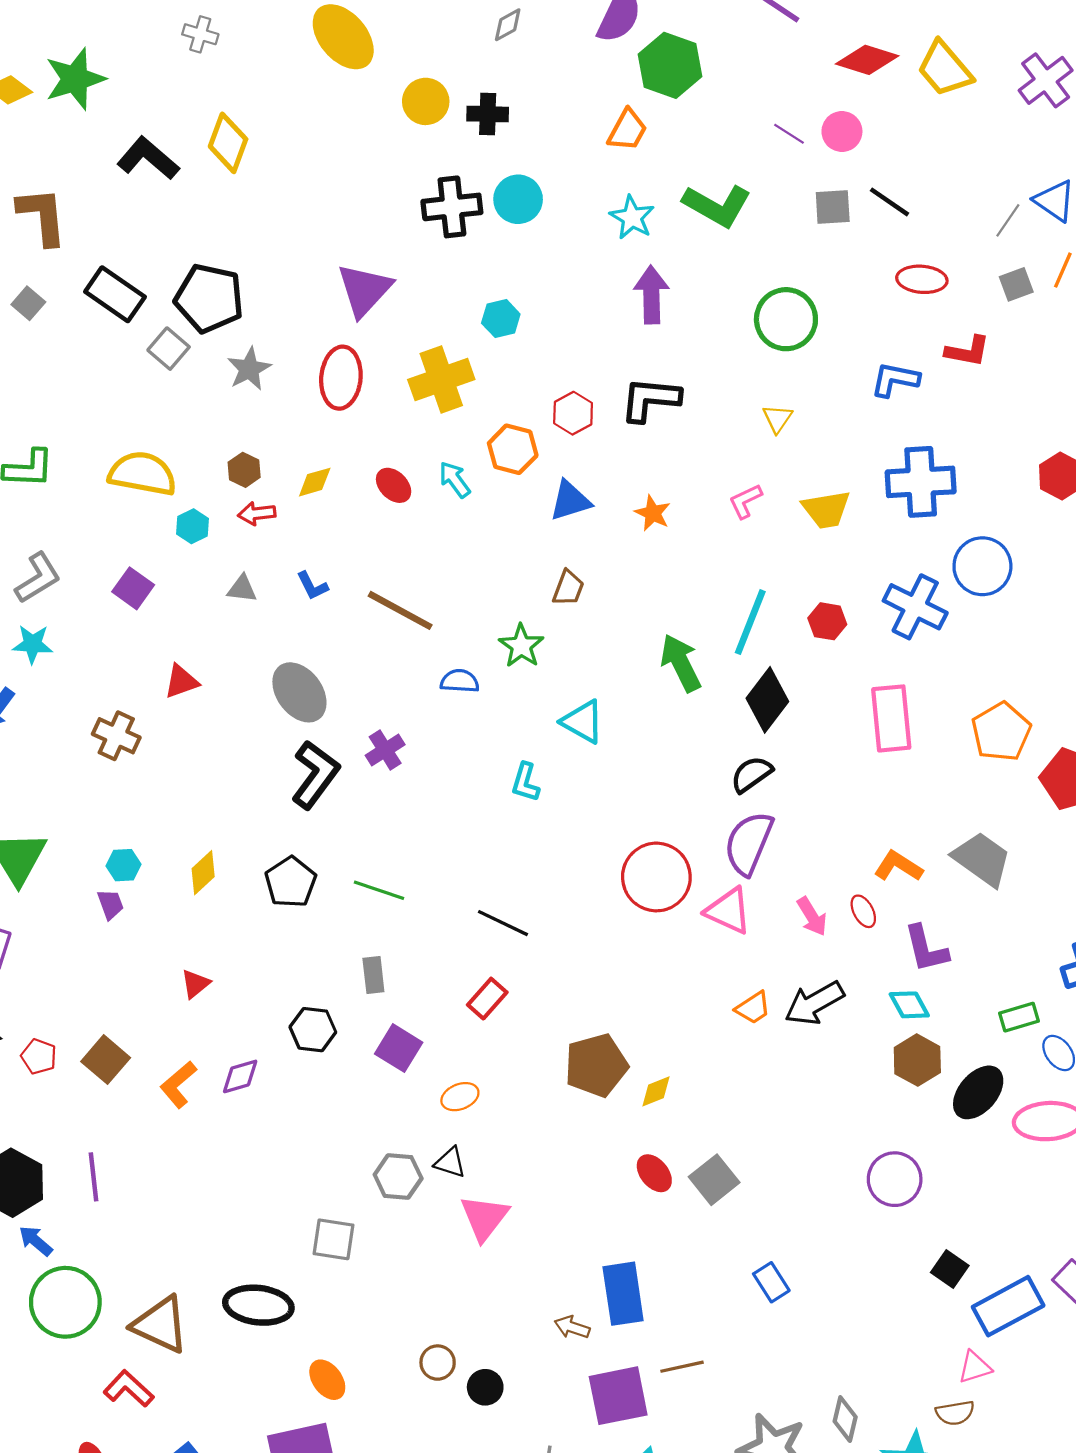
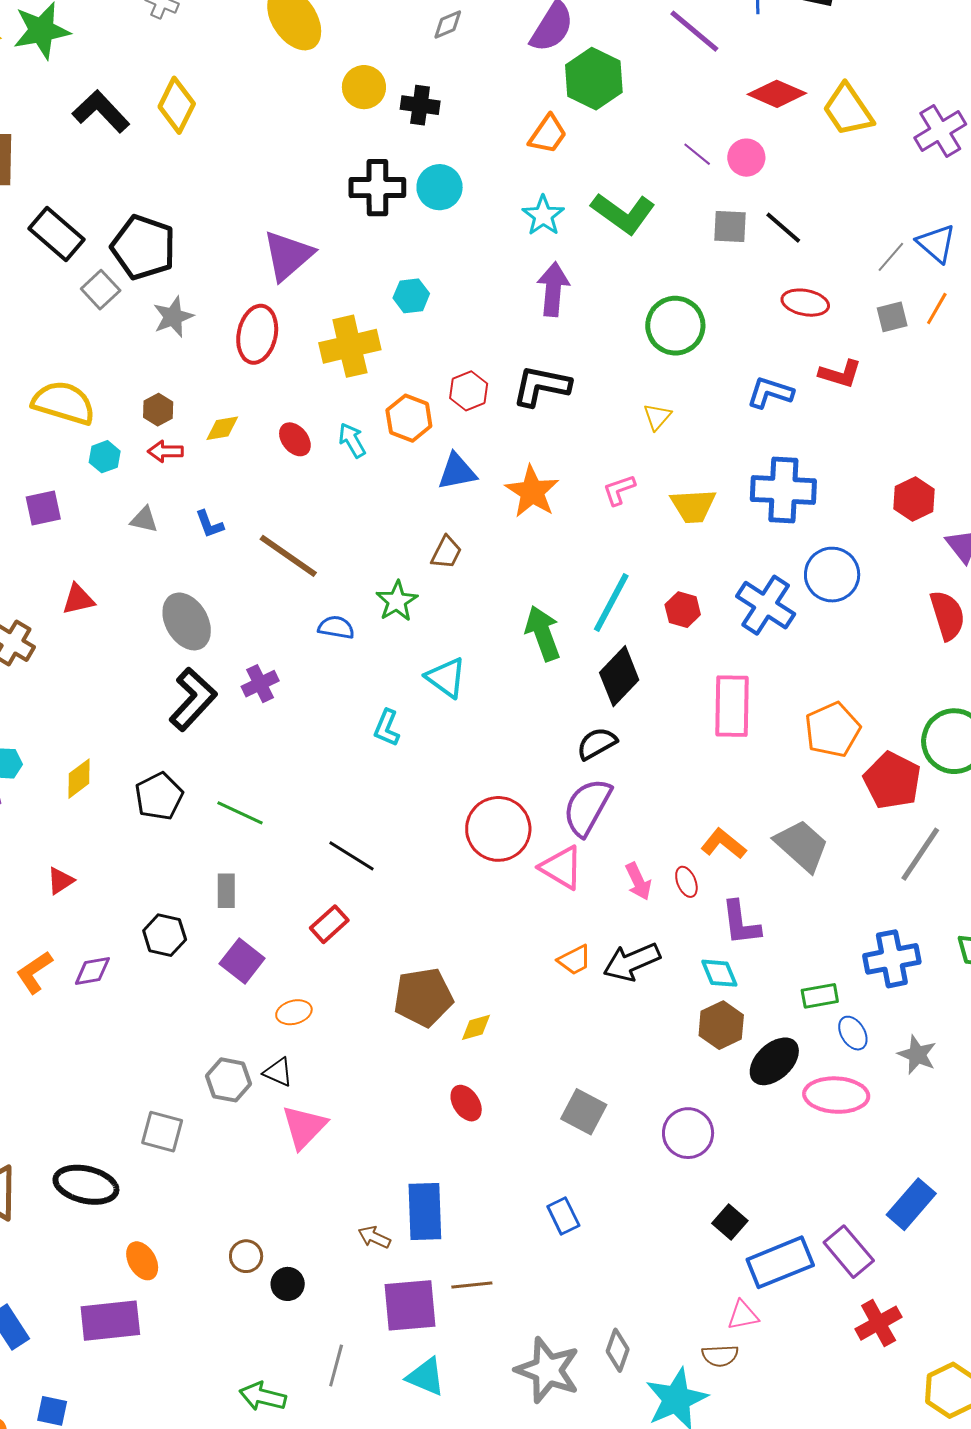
orange star: (653, 513) -> (532, 492), size x1.6
purple square: (133, 588) -> (43, 508), turned 36
gray square: (714, 1180) -> (584, 1112), moved, turned -30

